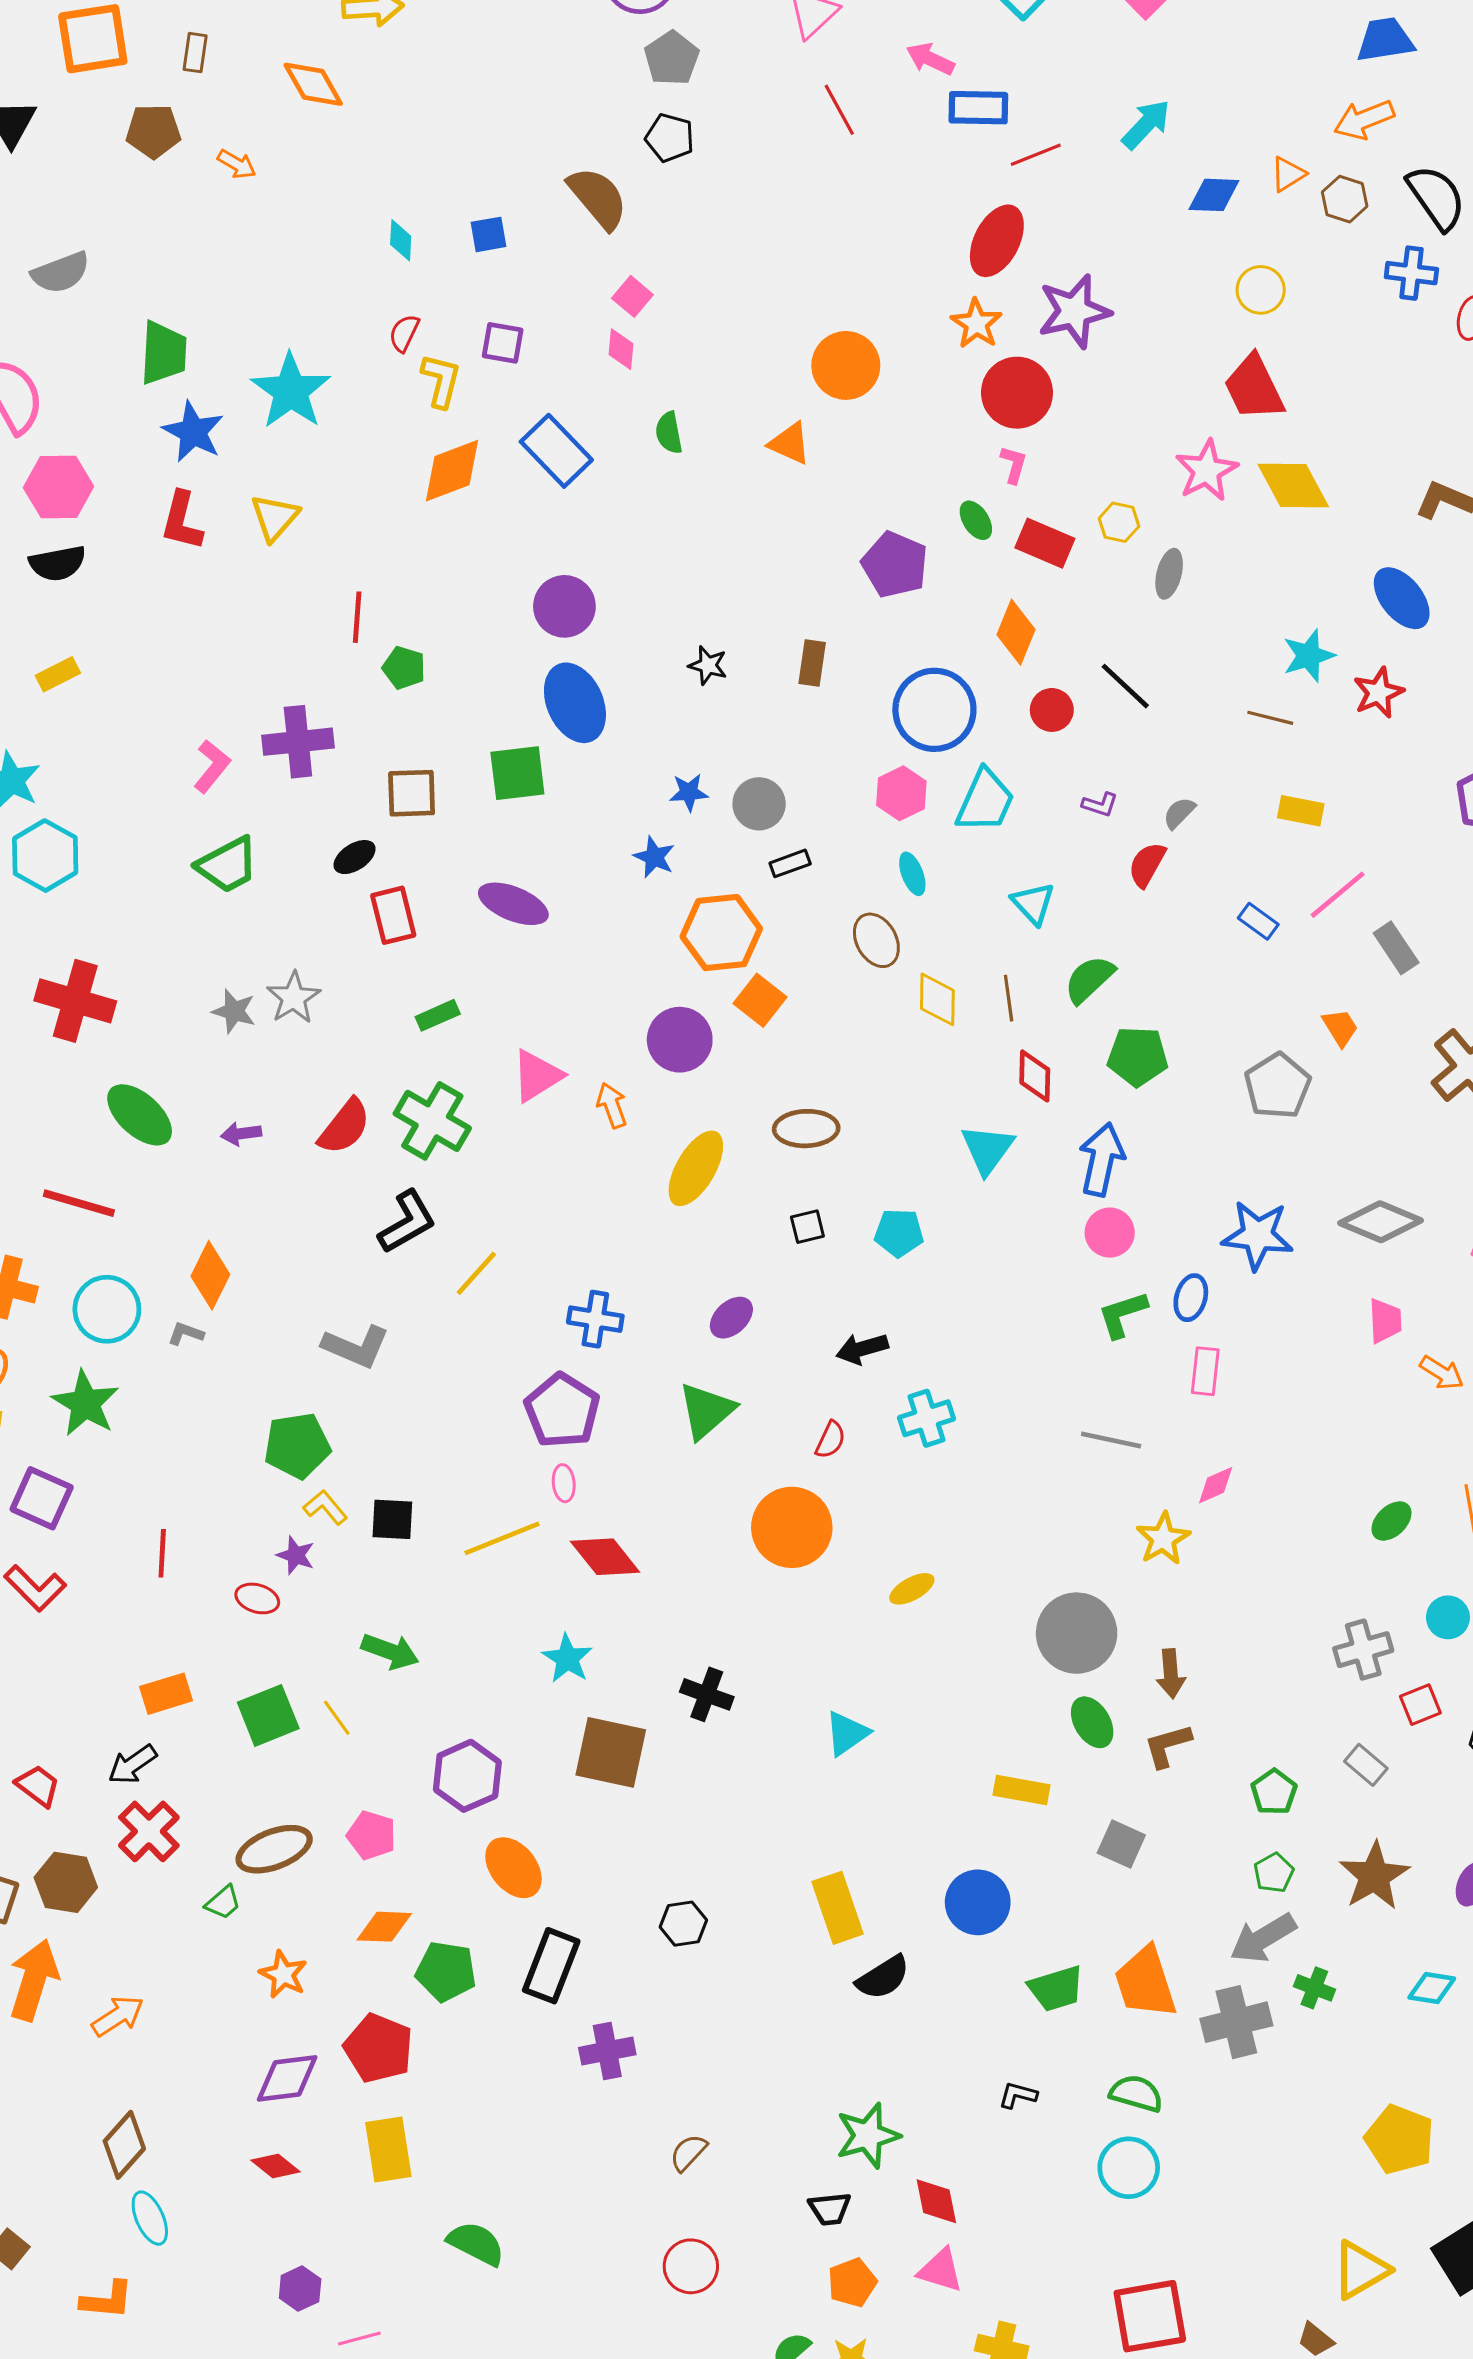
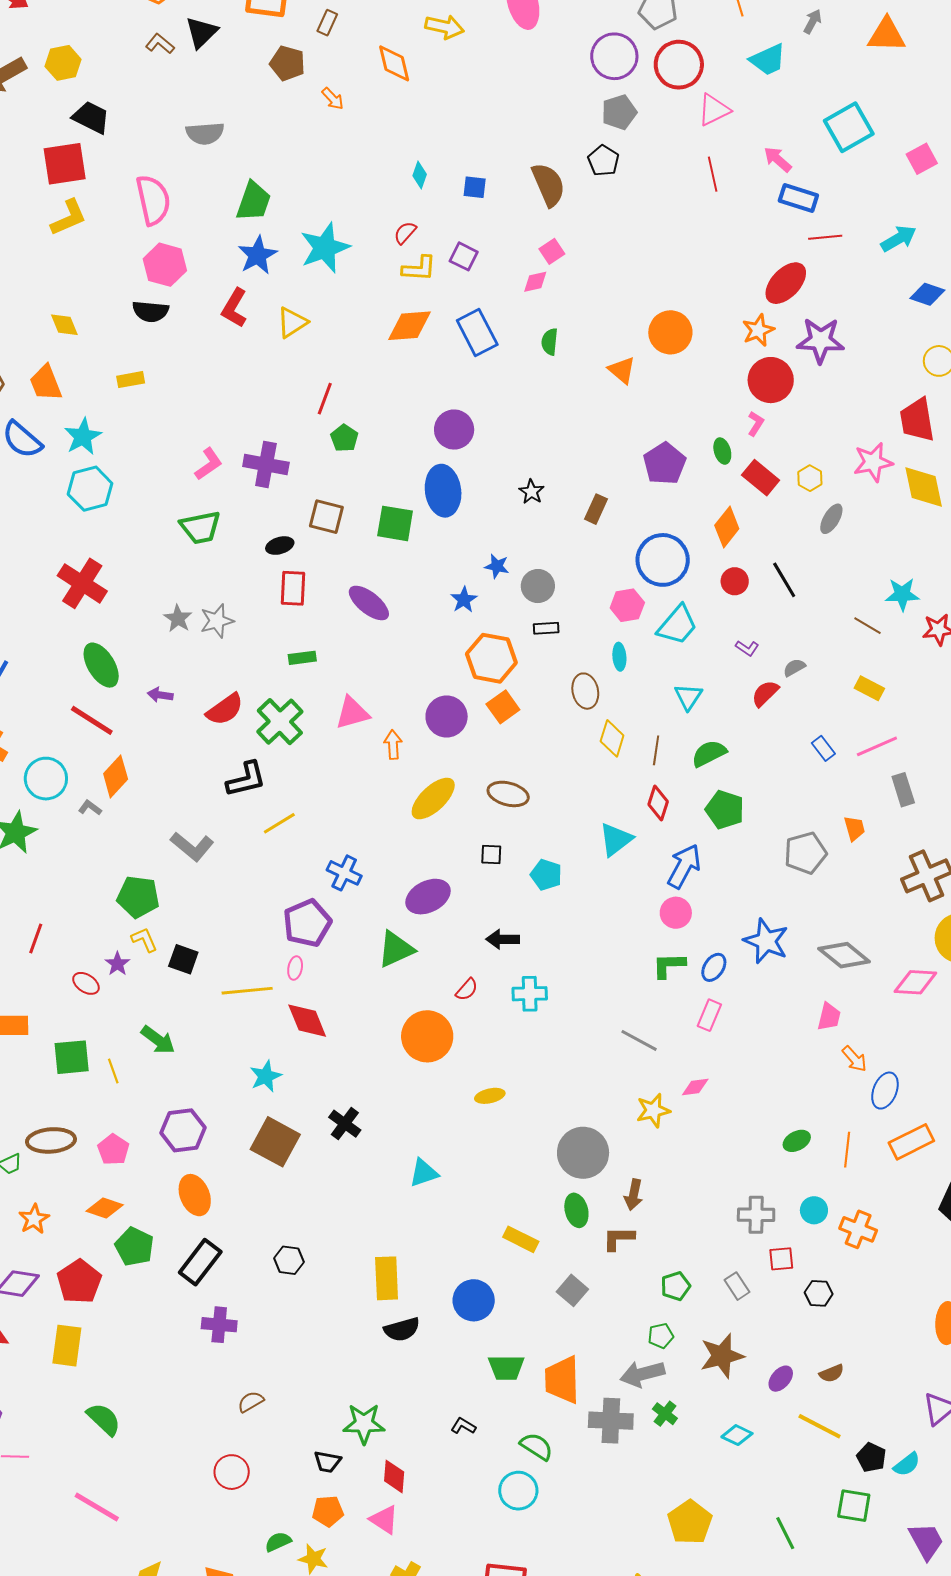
pink diamond: (621, 349) -> (535, 282), turned 56
yellow L-shape: (441, 381) -> (419, 269), turned 63
red line: (79, 1203) -> (92, 720), moved
purple ellipse: (731, 1318) -> (428, 897), size x1.5

